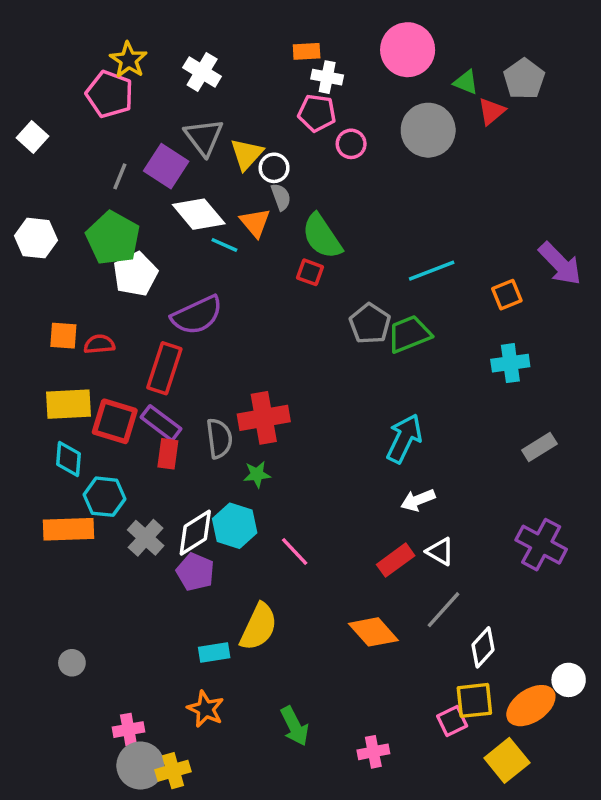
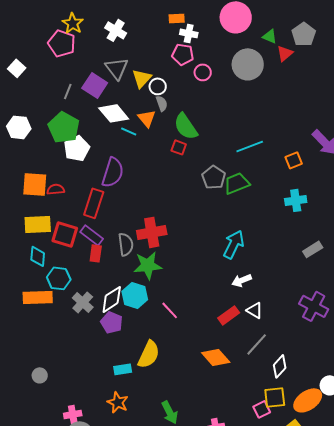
purple semicircle: (197, 315) -> (113, 172), turned -48
orange square: (63, 336) -> (35, 184), size x1.5
green star: (257, 474) -> (148, 265), size x1.8

